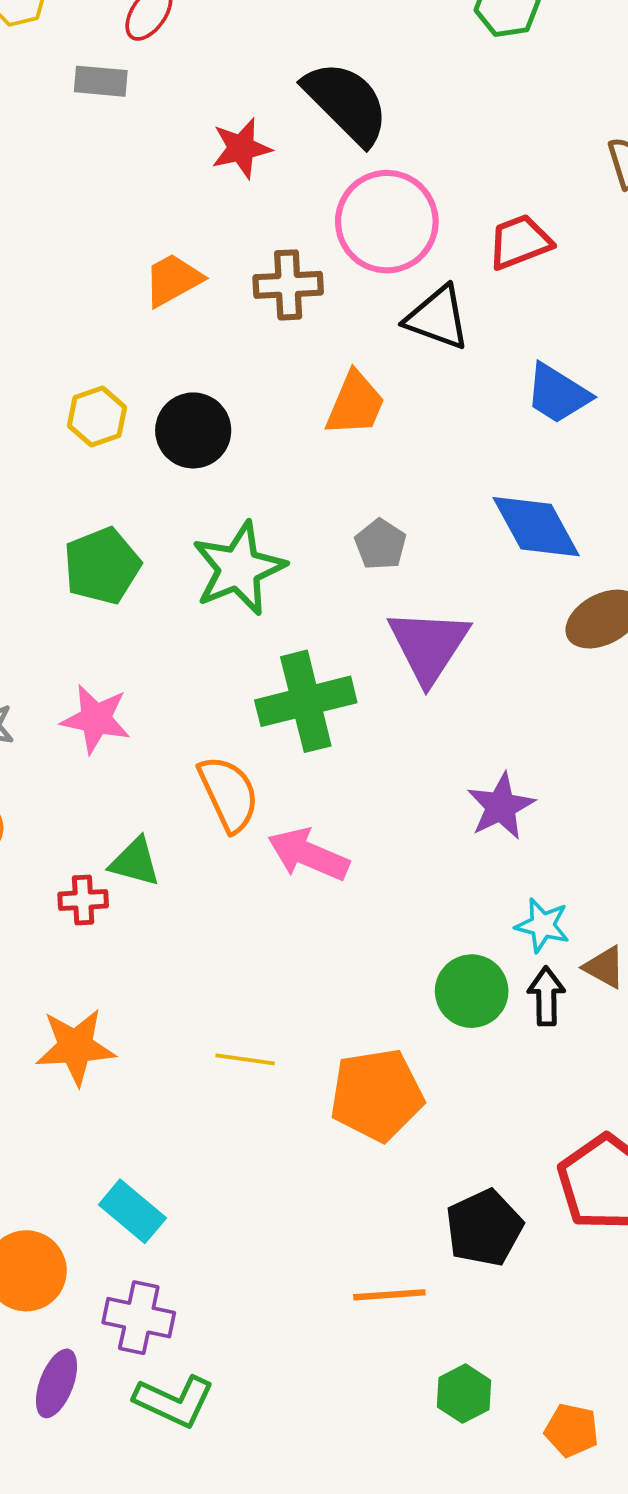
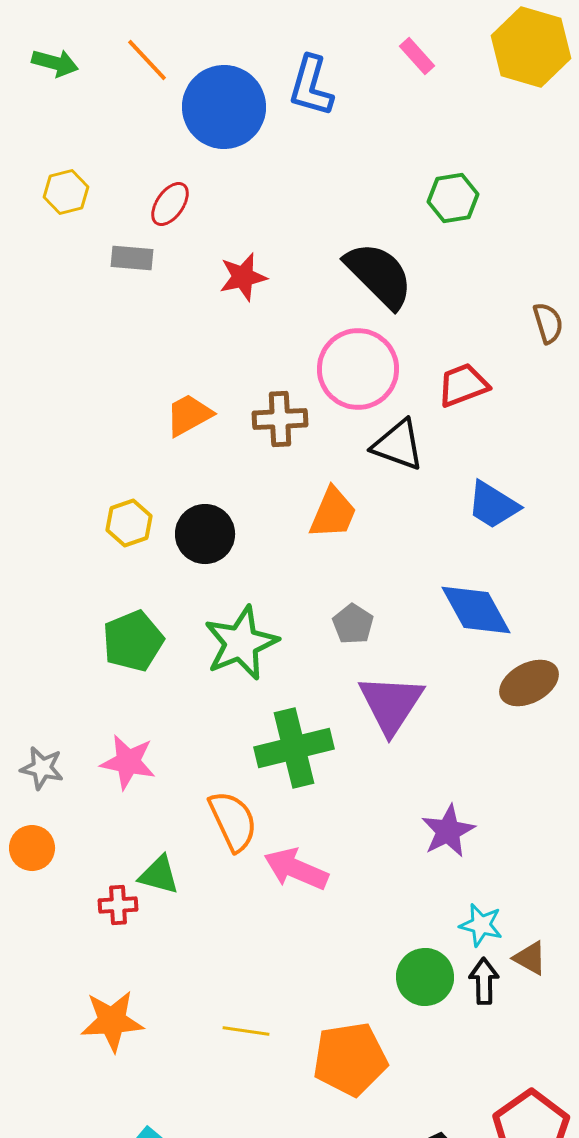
black semicircle: (346, 103) -> (379, 275), moved
red star: (241, 148) -> (243, 277), moved

